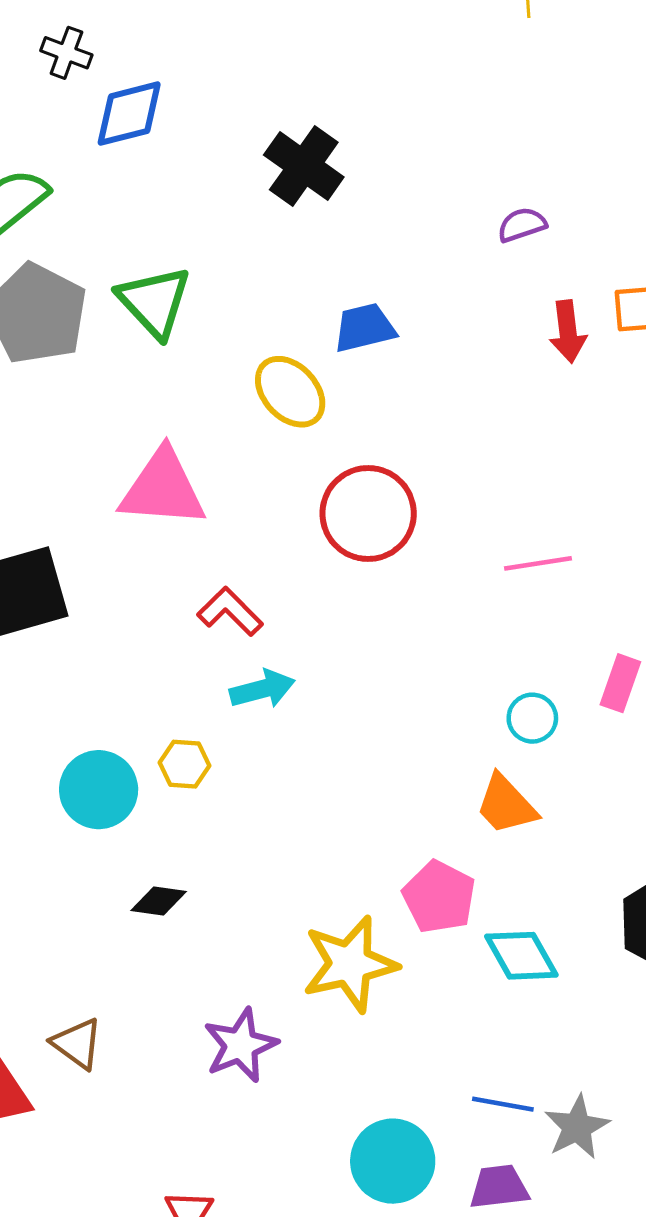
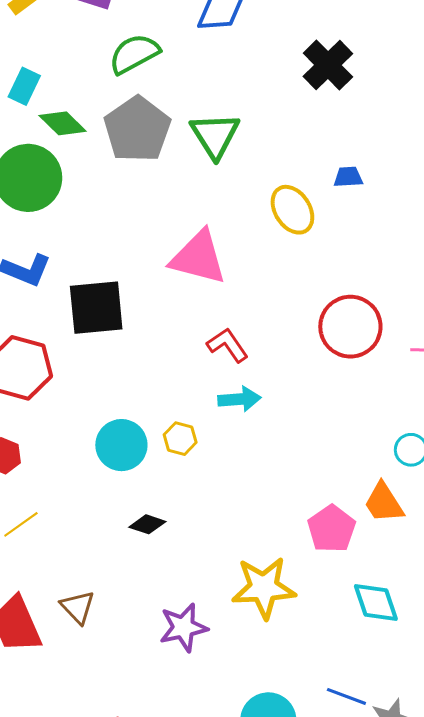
blue trapezoid: (364, 328) -> (348, 177), size x0.7
red circle: (368, 514) -> (350, 327), moved
pink pentagon: (439, 897) -> (332, 529), moved

